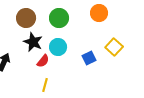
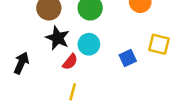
yellow square: (114, 47) -> (159, 44), turned -30

